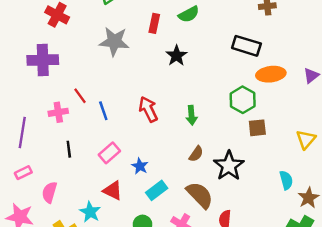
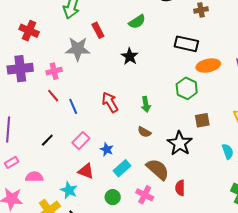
red rectangle: (154, 23) -> (98, 30), moved, turned -35
pink cross: (58, 112) -> (54, 71), moved
brown square: (257, 128) -> (202, 120), moved
black line: (69, 149) -> (47, 140), turned 56
brown semicircle: (196, 154) -> (144, 132), moved, turned 88
pink semicircle: (49, 192) -> (34, 177), turned 78

